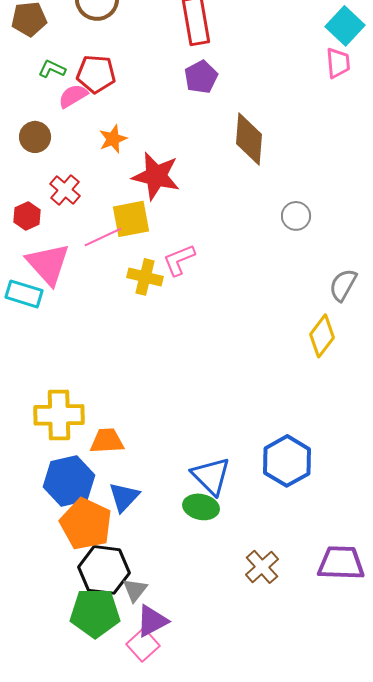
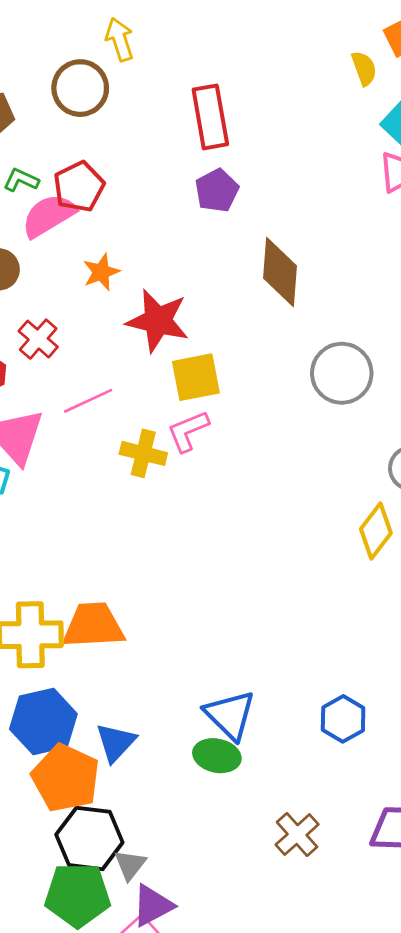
red pentagon: (96, 74) -> (79, 187), turned -30
pink semicircle: (73, 96) -> (49, 216), size x1.4
gray circle: (296, 216) -> (342, 373), size x1.6
yellow square: (131, 219) -> (196, 377), moved
orange trapezoid: (107, 441) -> (93, 626), moved, size x1.4
blue hexagon: (287, 461) -> (343, 719), moved, size x0.7

